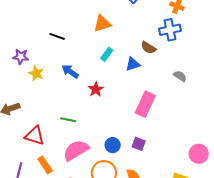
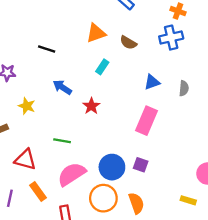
brown semicircle: (148, 48) -> (128, 43), moved
blue triangle: (133, 64) -> (152, 82), moved
yellow star: (36, 73) -> (27, 106), moved
gray semicircle: (180, 76) -> (184, 88), turned 64
blue circle: (113, 145) -> (112, 167), size x1.5

